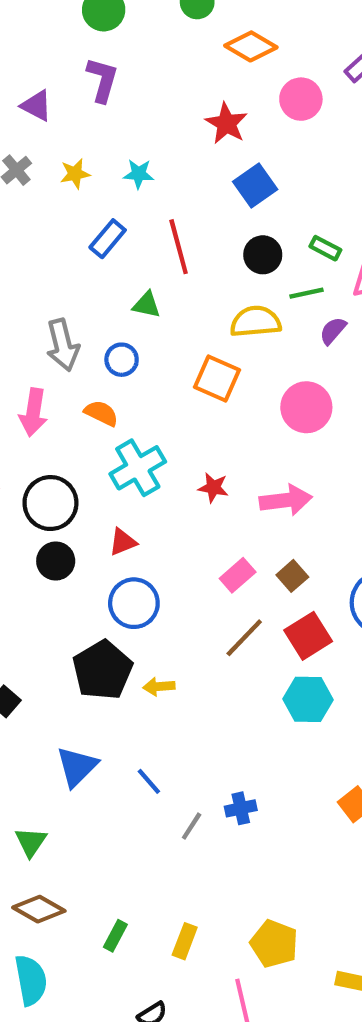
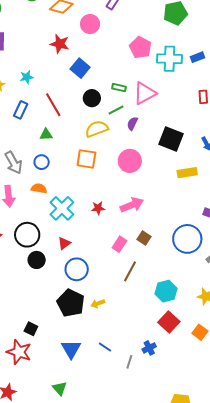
red square: (308, 636) -> (169, 322), moved

